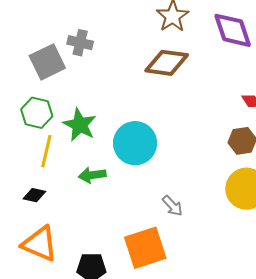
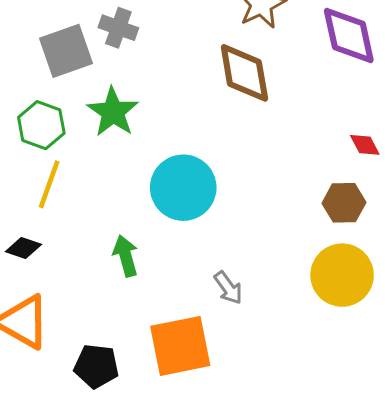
brown diamond: (167, 63) -> (244, 73), turned 66
green star: (80, 125) -> (113, 112), moved
green arrow: (92, 175) -> (126, 256), moved, turned 76

